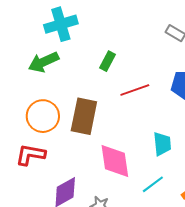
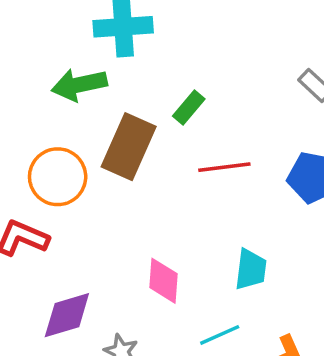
brown rectangle: (84, 116) -> (129, 147), moved
pink diamond: (115, 161) -> (164, 281), size x0.7

